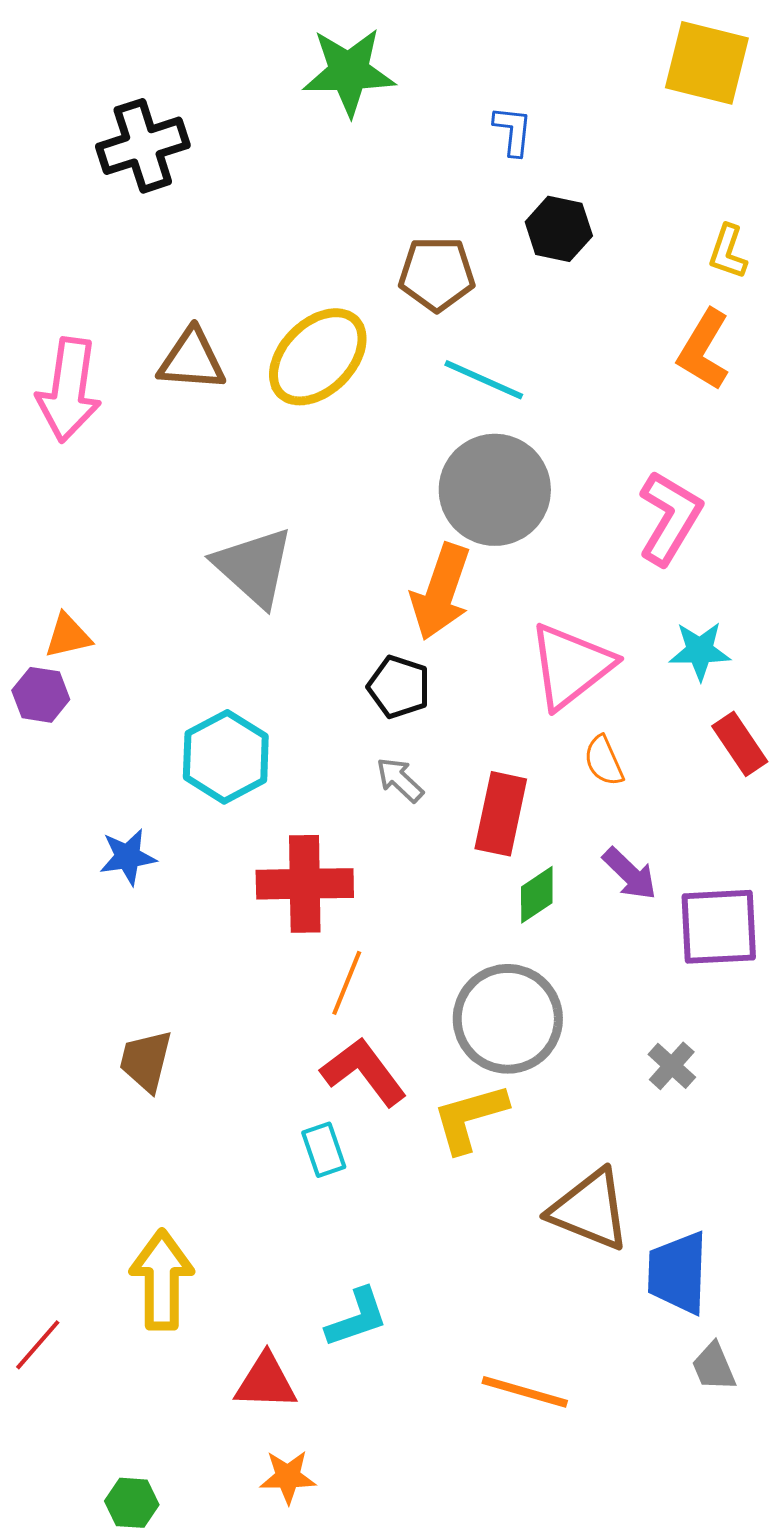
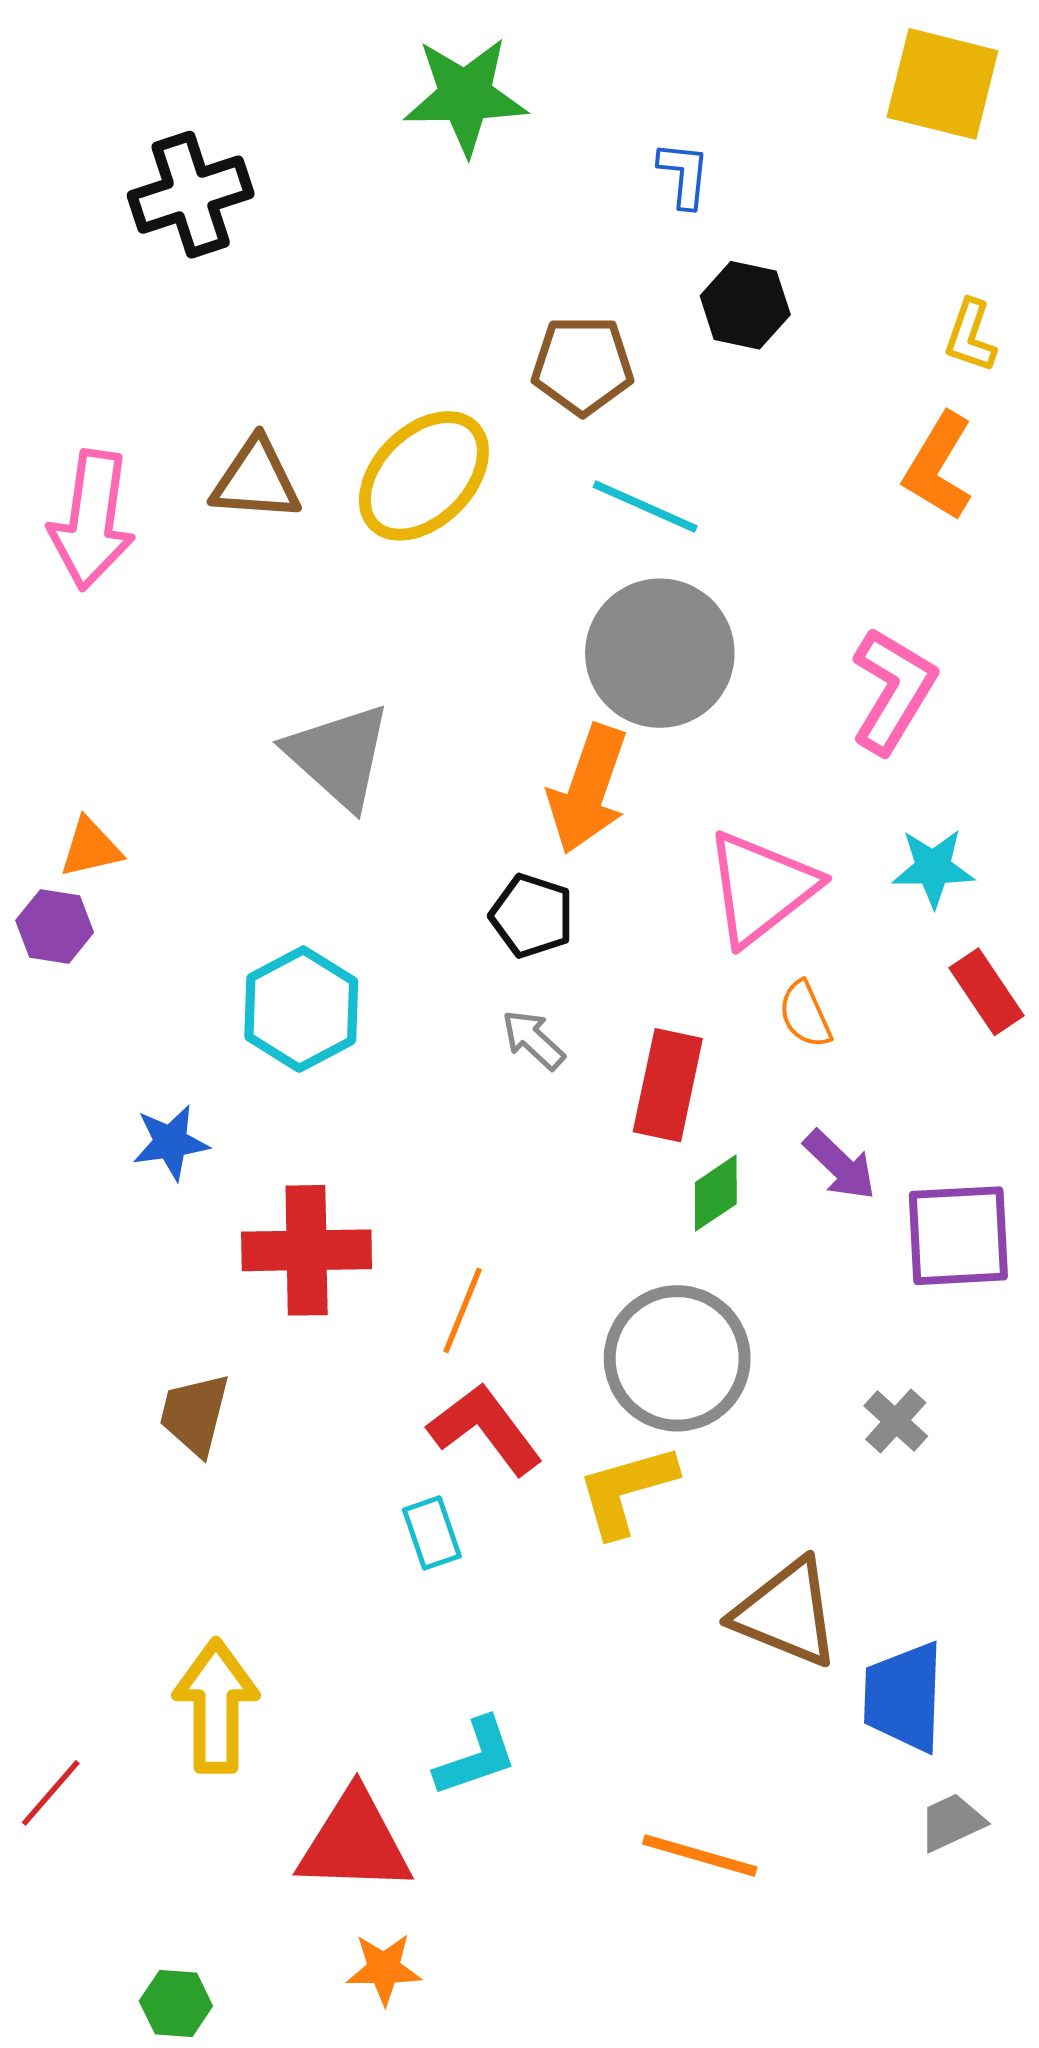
red cross: (305, 884) -> (307, 1250), moved
gray trapezoid: (714, 1367) -> (952, 1822), turned 88
red triangle: (266, 1382) -> (355, 1842), size x1.4

